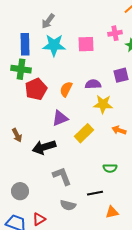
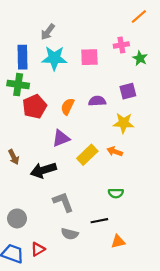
yellow star: (103, 104) -> (124, 123), moved
orange arrow: (119, 130) -> (115, 151), moved

